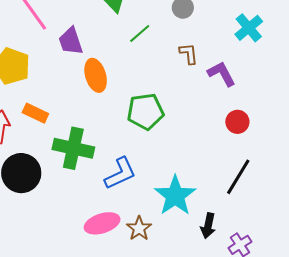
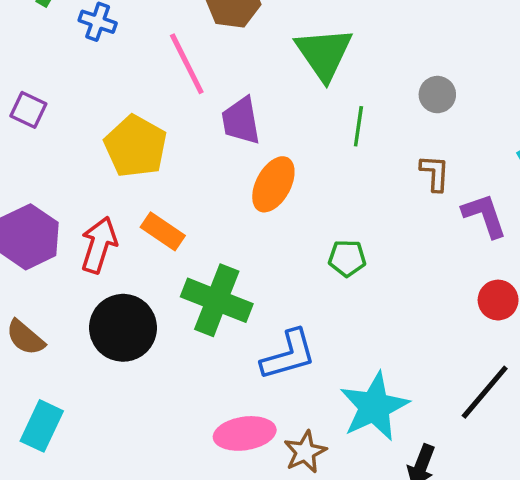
green line: (140, 33) -> (358, 126), turned -50
orange ellipse: (96, 75) -> (273, 184), turned 36
green pentagon: (145, 111) -> (347, 258), size x0.6

